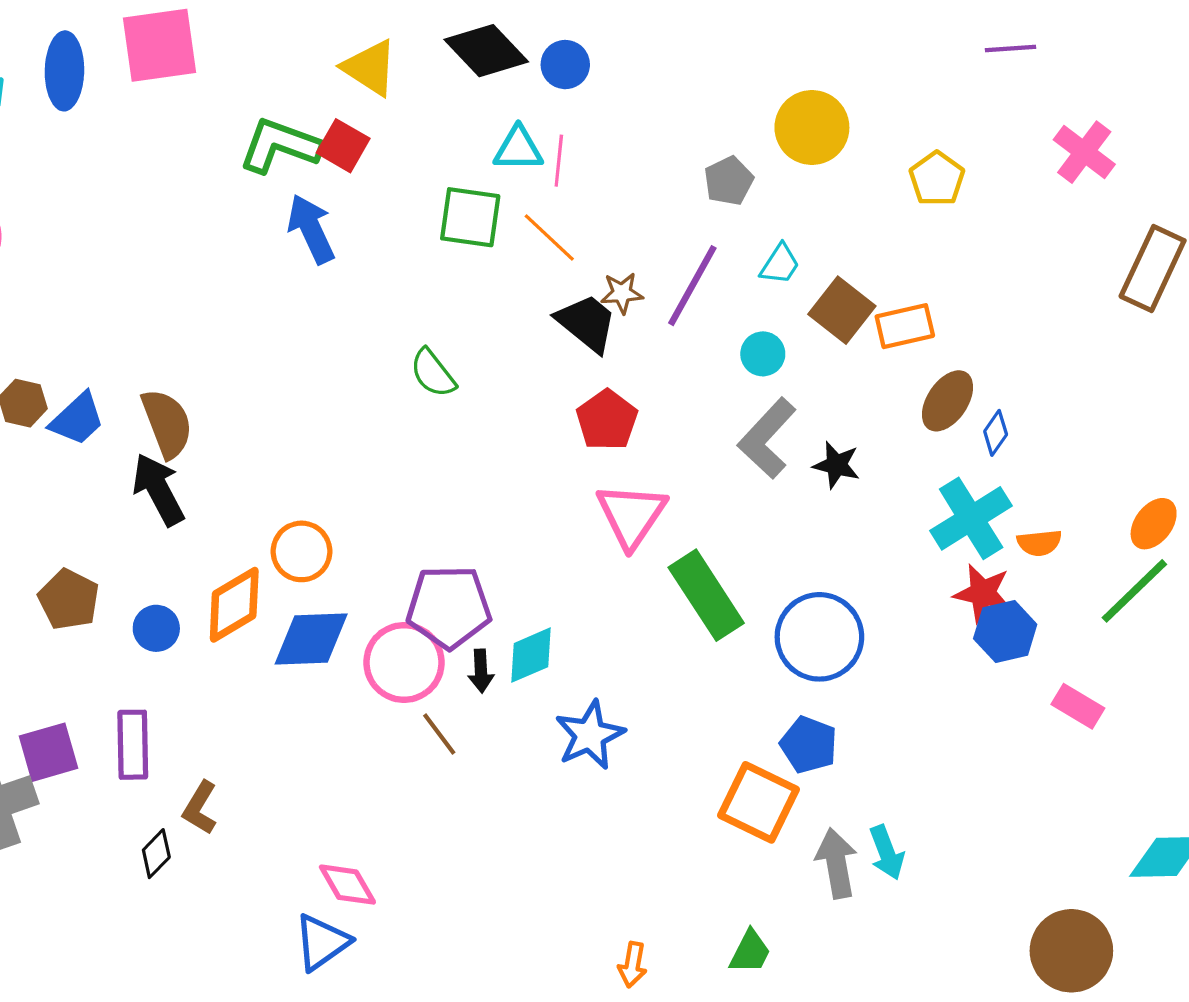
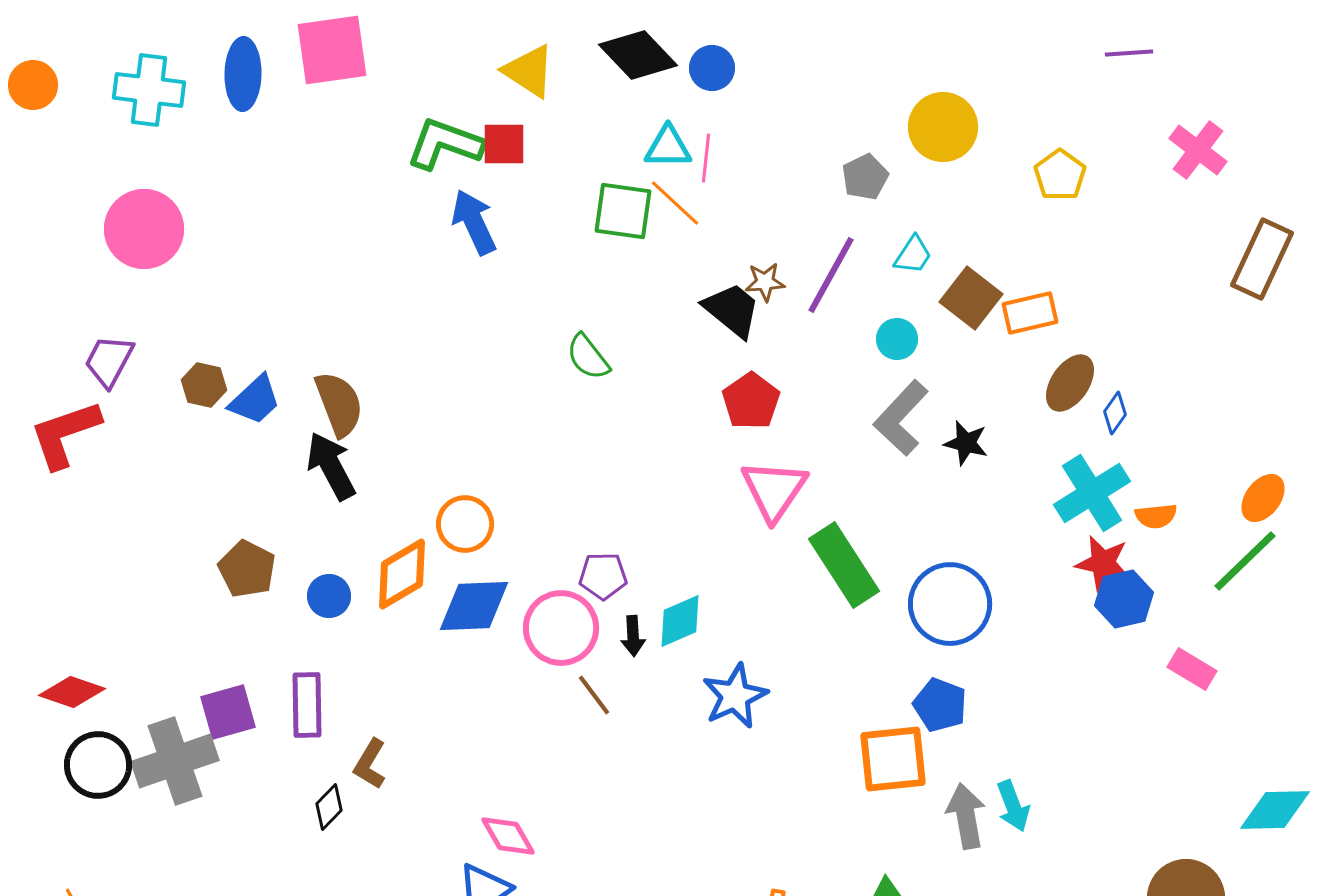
red square: (343, 146) -> (504, 144), turned -30
orange line: (549, 237) -> (675, 203), moved
purple pentagon: (449, 607) -> (603, 576), size x0.6
orange square: (759, 802) -> (893, 759), turned -32

